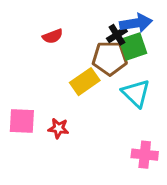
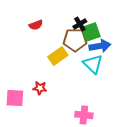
blue arrow: (136, 23) -> (100, 46), moved
pink square: (22, 121) -> (15, 98), moved
pink cross: (145, 155) -> (84, 115), moved

